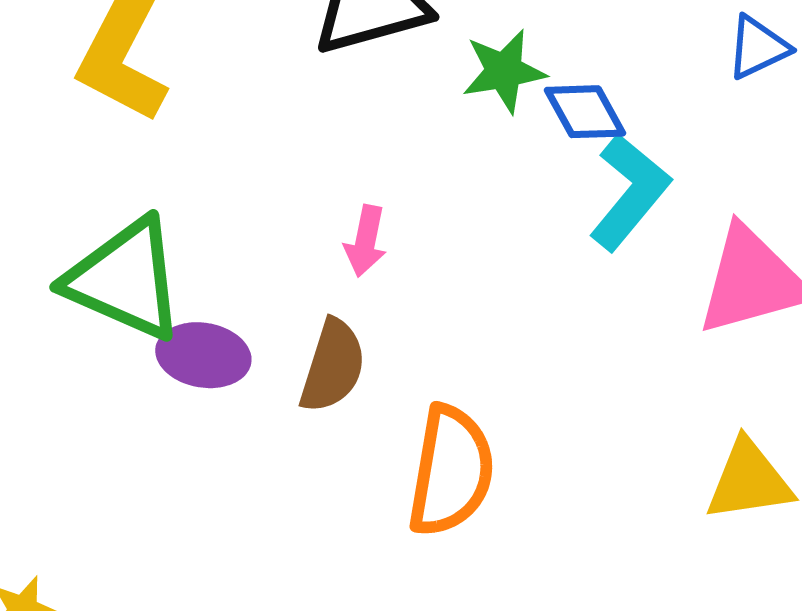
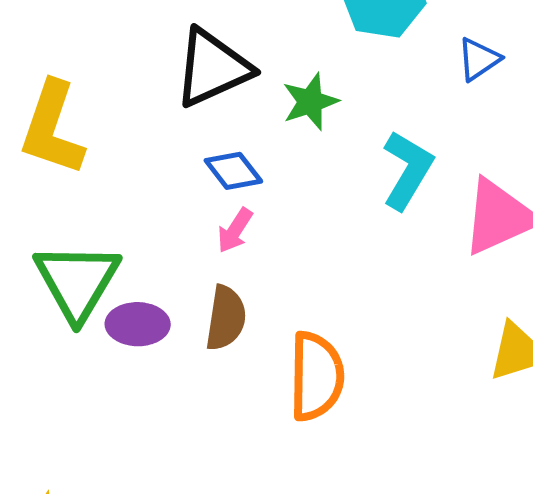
blue diamond: (585, 112) -> (233, 171), moved
pink arrow: (366, 241) -> (235, 230), turned 30
green triangle: (125, 279) -> (77, 281), turned 46

